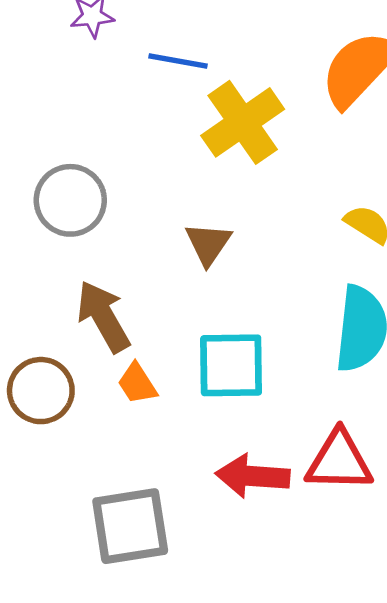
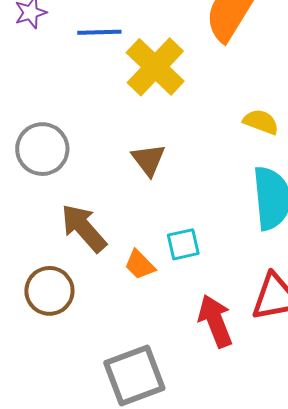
cyan square: (231, 365) -> (183, 244), size x0.6
orange trapezoid: (137, 384) -> (140, 265), moved
red arrow: (253, 476) -> (215, 321), turned 76

